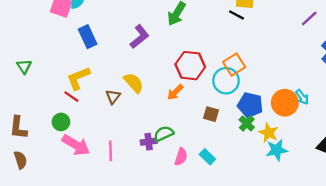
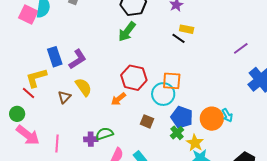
blue rectangle: (88, 37) -> (55, 57), moved
purple L-shape: (140, 37) -> (78, 59), moved
orange square: (234, 65) -> (172, 81), turned 30

